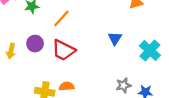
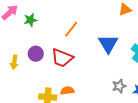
orange line: (61, 18) -> (71, 29), moved
blue triangle: (115, 38) -> (108, 44), size x1.5

